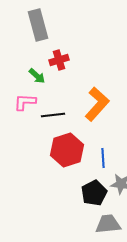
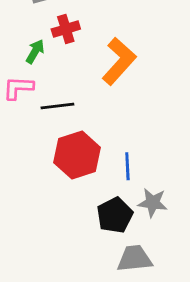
green arrow: (37, 76) -> (35, 51), turned -102
orange L-shape: (97, 104) -> (119, 61), moved

